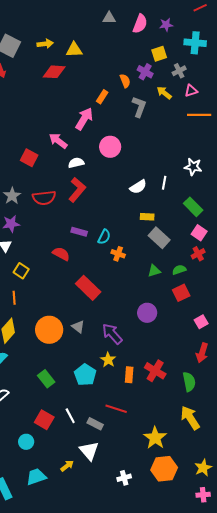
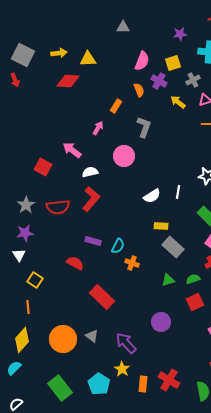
pink semicircle: (140, 24) -> (142, 61), moved
gray L-shape: (139, 107) -> (144, 127), moved
pink arrow: (84, 119) -> (98, 128), size x0.6
green rectangle: (46, 379) -> (60, 388), size x1.4

